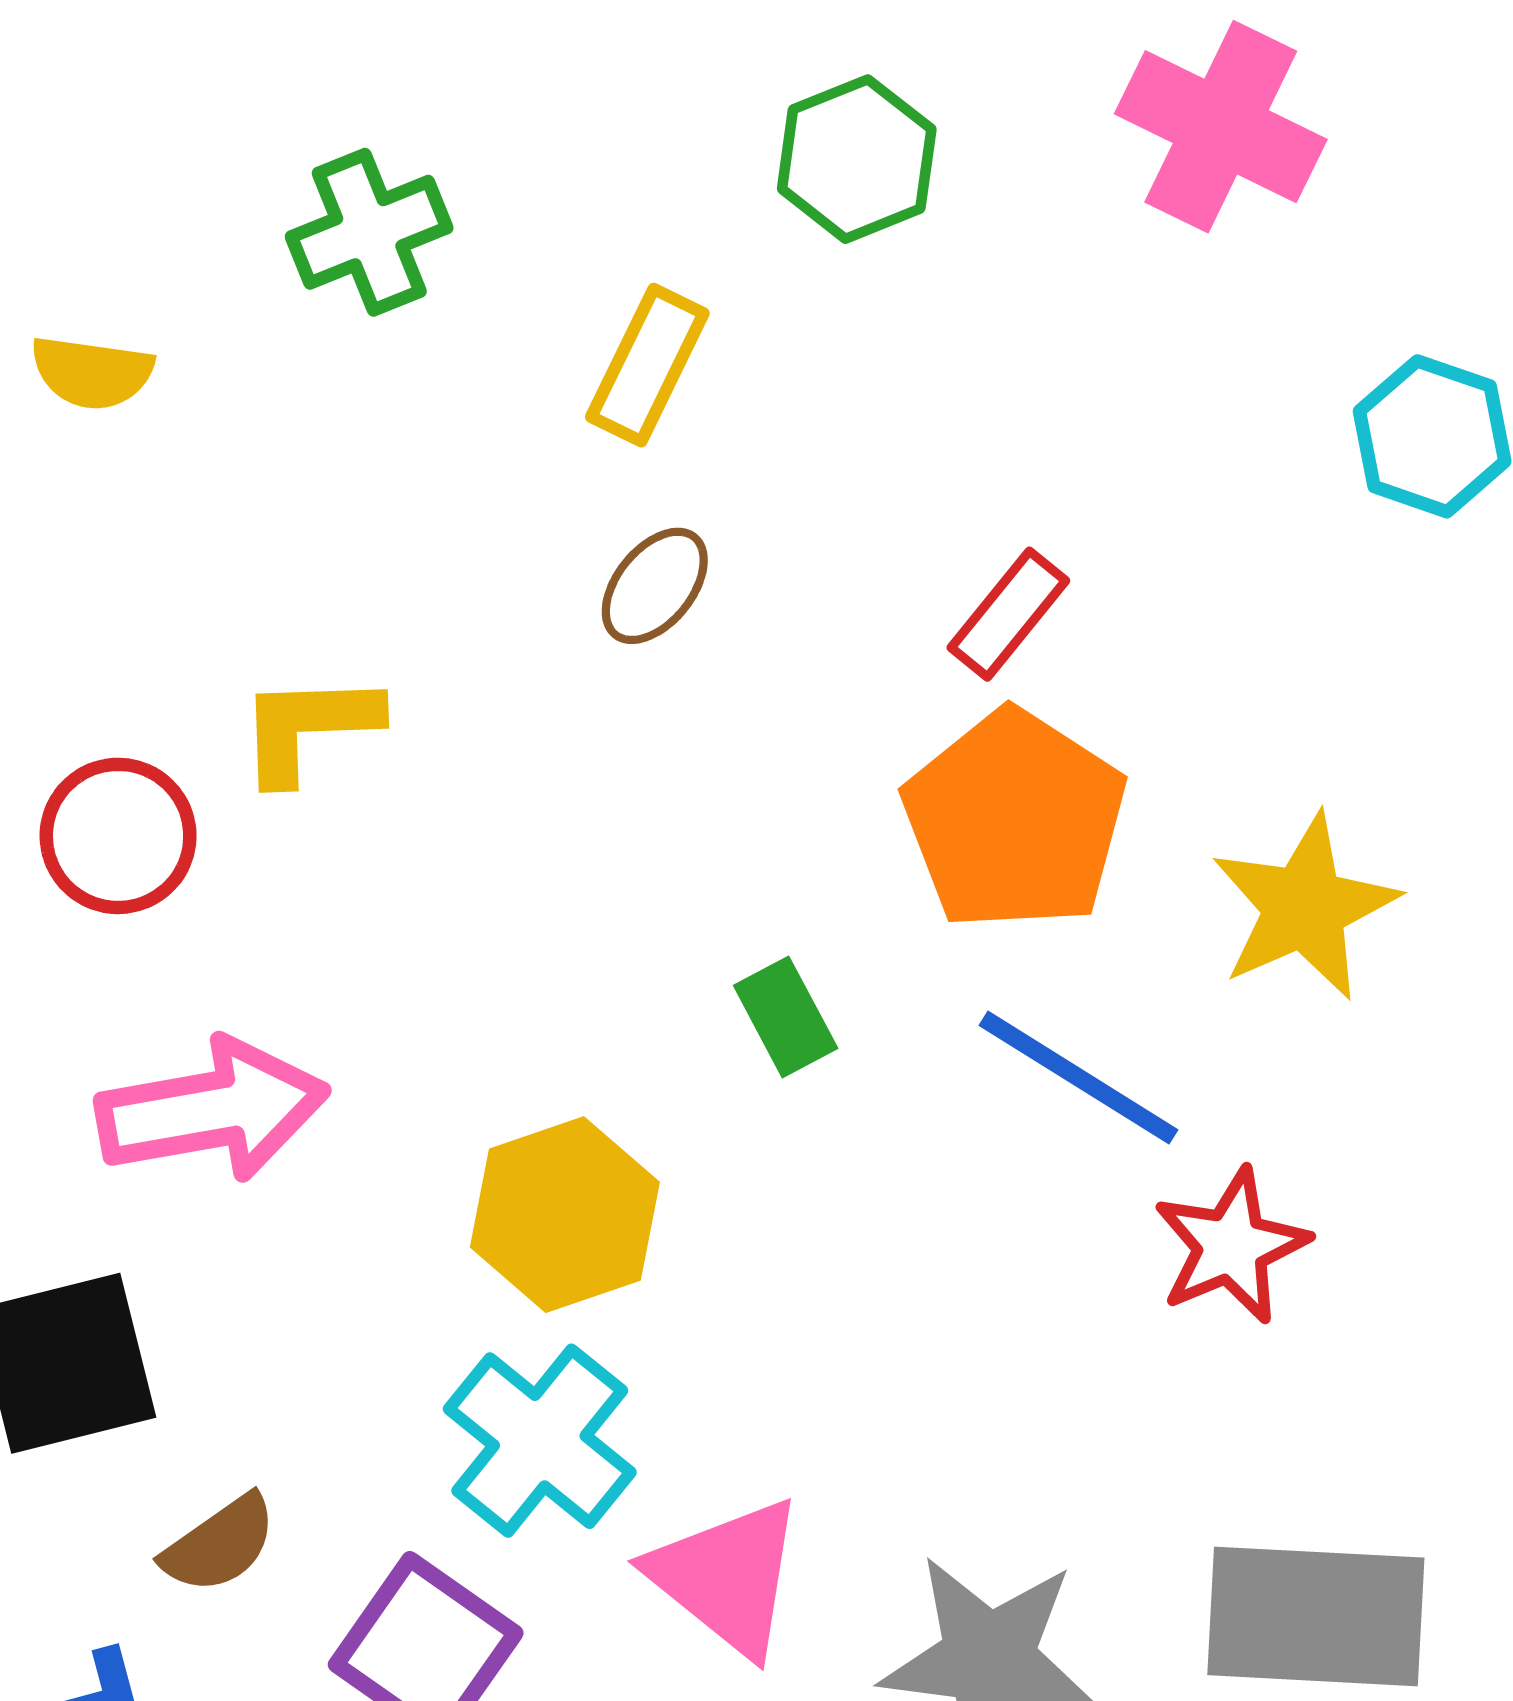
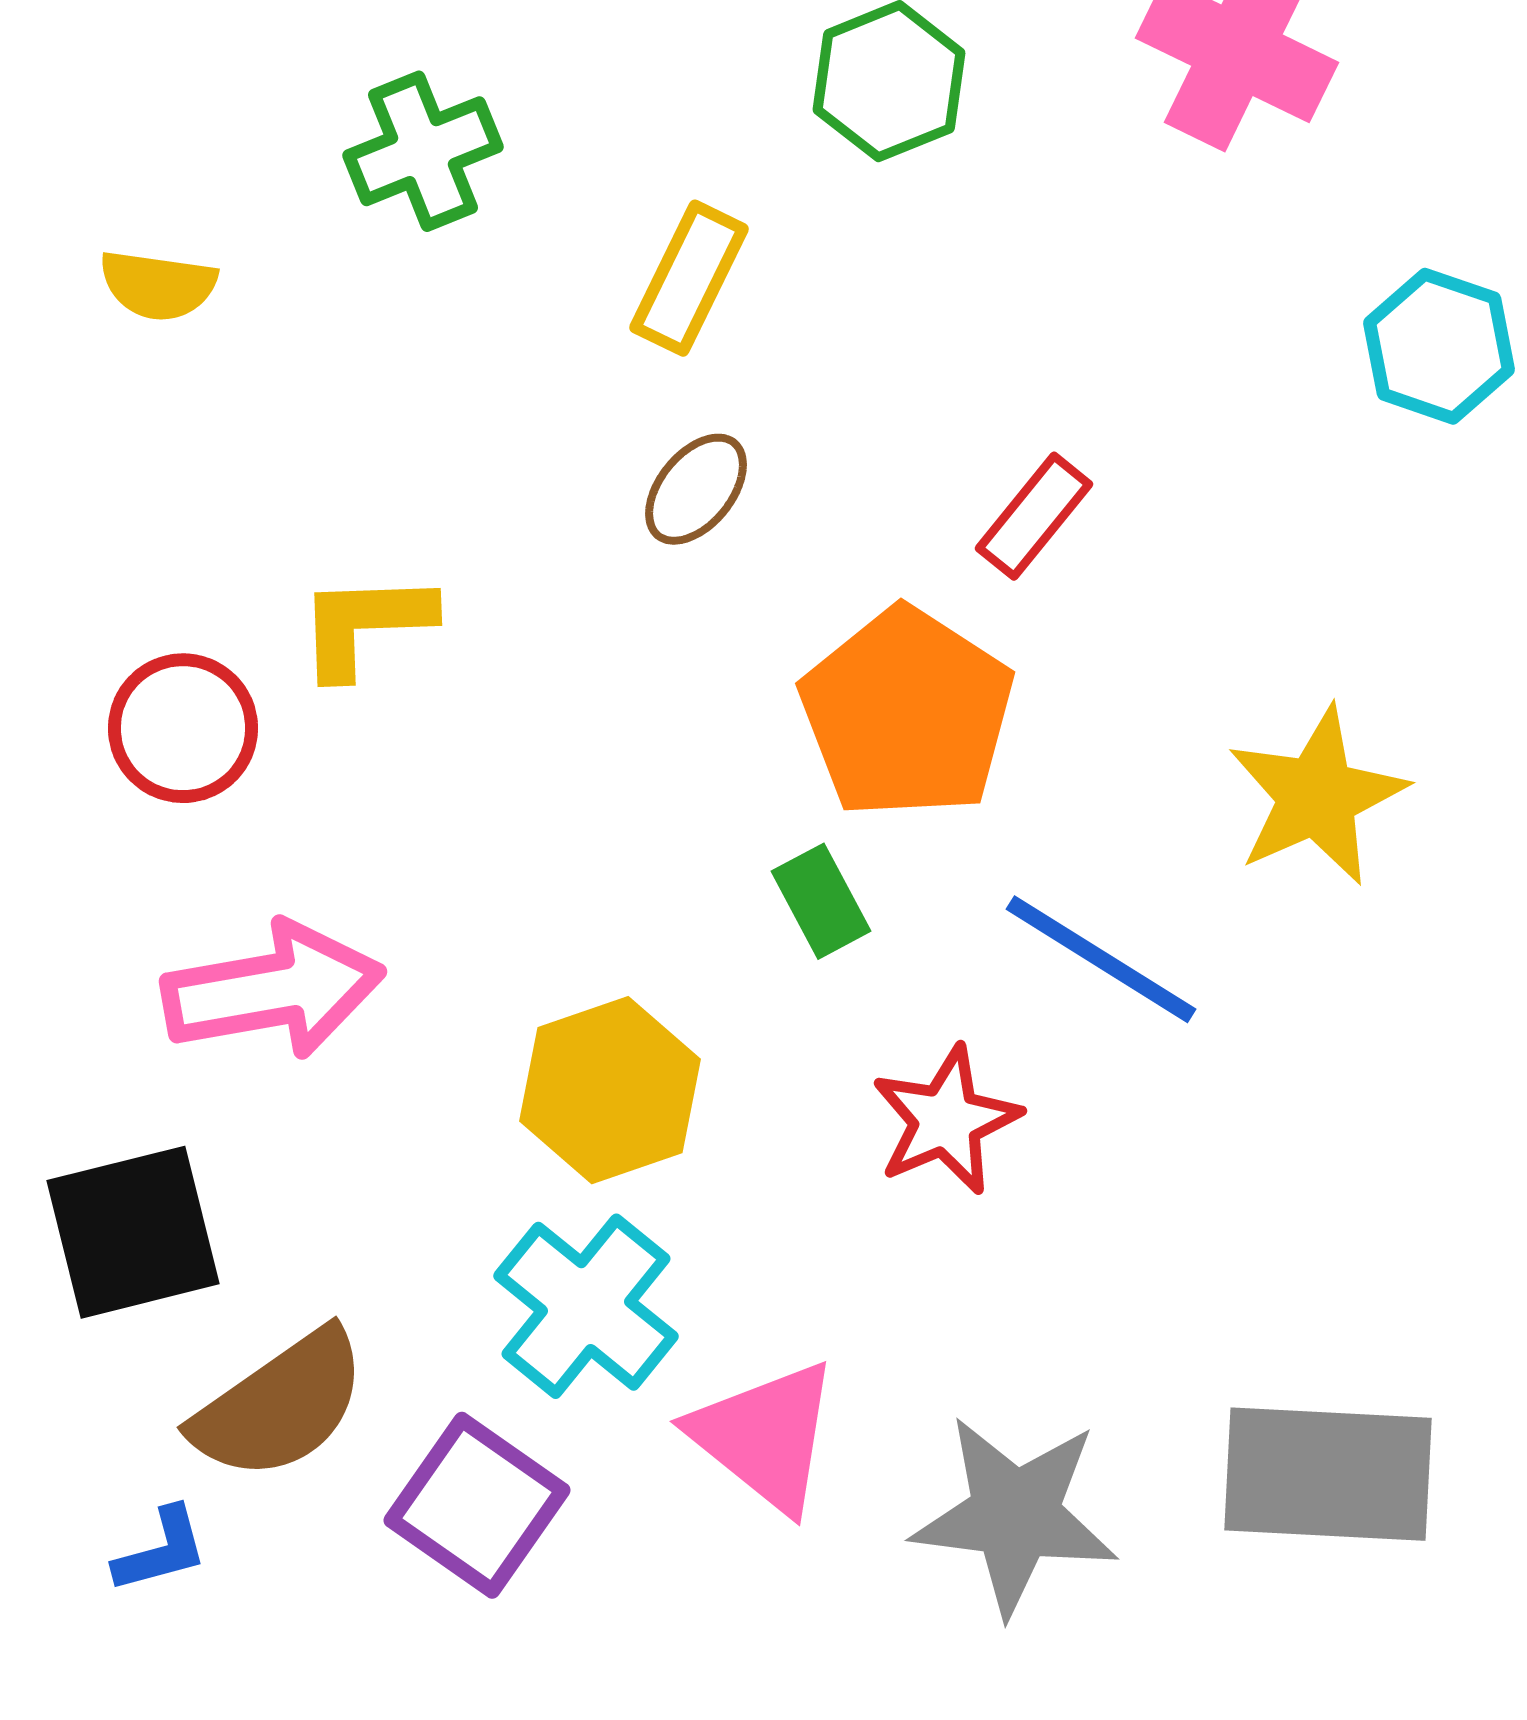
orange pentagon: (1015, 820) -> (907, 713), moved
red star: (1231, 1246) -> (946, 1120), moved
brown semicircle: (220, 1544) -> (280, 1405), size x1.6

